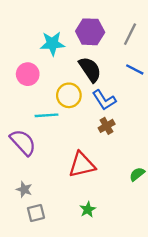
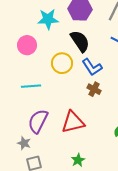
cyan line: (47, 115) -> (31, 86), moved
brown cross: (107, 126) -> (94, 89), turned -32
purple semicircle: (23, 142) -> (38, 121), moved, turned -110

